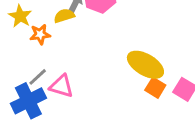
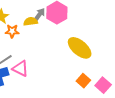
yellow ellipse: (145, 65) -> (80, 48), moved

